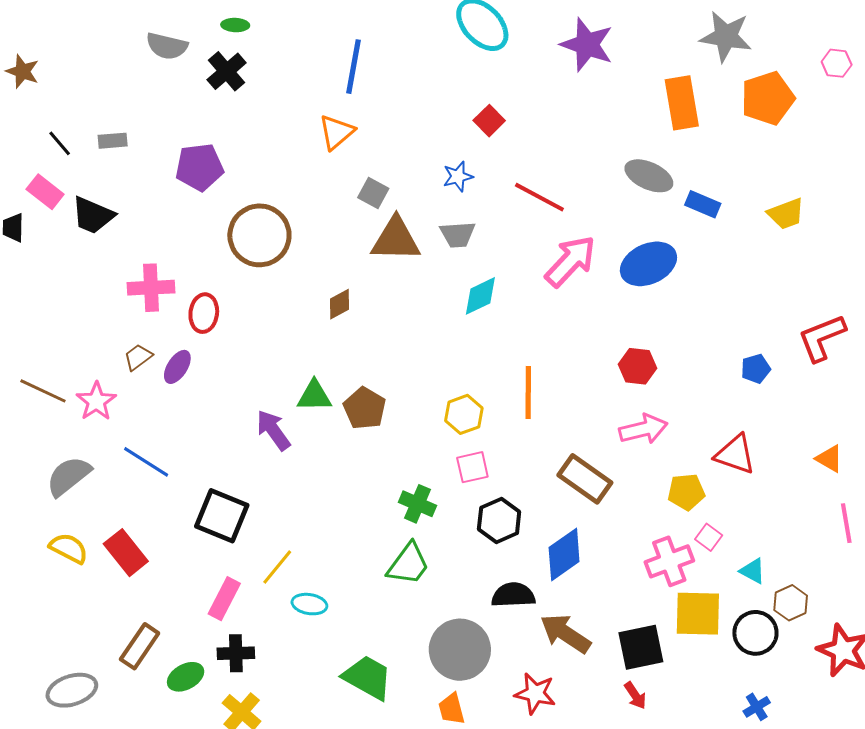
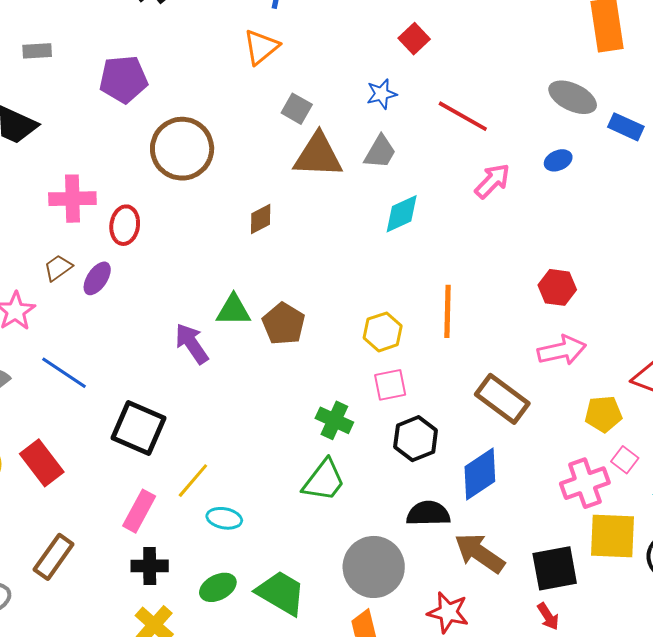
gray trapezoid: (458, 235) -> (380, 152), turned -57
pink arrow: (570, 261) -> (492, 181), size x0.7
blue ellipse: (648, 264) -> (558, 160), moved, size x0.5
green ellipse: (186, 677) -> (218, 587), moved

